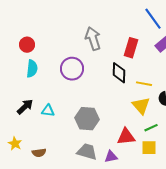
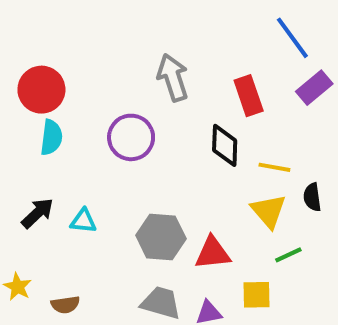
red circle: (27, 45) -> (41, 90), size x1.5
red rectangle: (131, 48) -> (249, 96), turned -36
red triangle: (126, 137) -> (213, 253), moved
yellow square: (149, 148) -> (257, 295), moved

